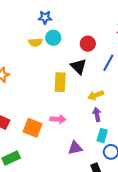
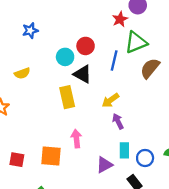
cyan circle: (53, 38) -> (65, 57), moved
yellow semicircle: (35, 42) -> (22, 73), moved
pink arrow: (58, 119) -> (76, 139), turned -84
cyan rectangle: (102, 136) -> (124, 150), moved

